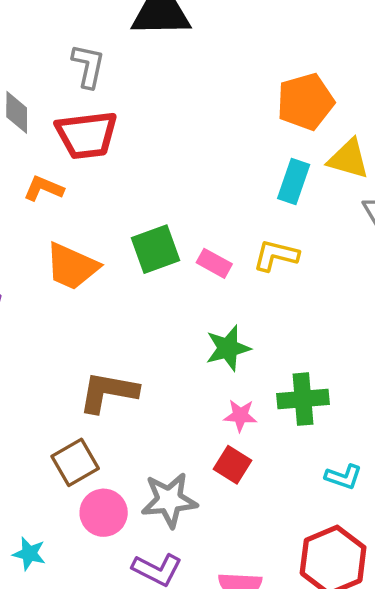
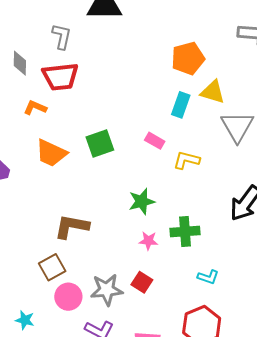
yellow L-shape: (276, 255) -> (186, 160), moved
pink rectangle: (214, 263) -> (155, 141), moved
red square: (232, 465) -> (142, 282), moved

